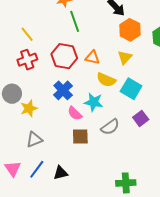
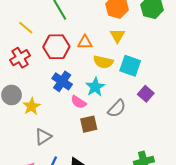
yellow line: (27, 34) -> (26, 28), moved
cyan star: (94, 102) -> (95, 87), turned -30

